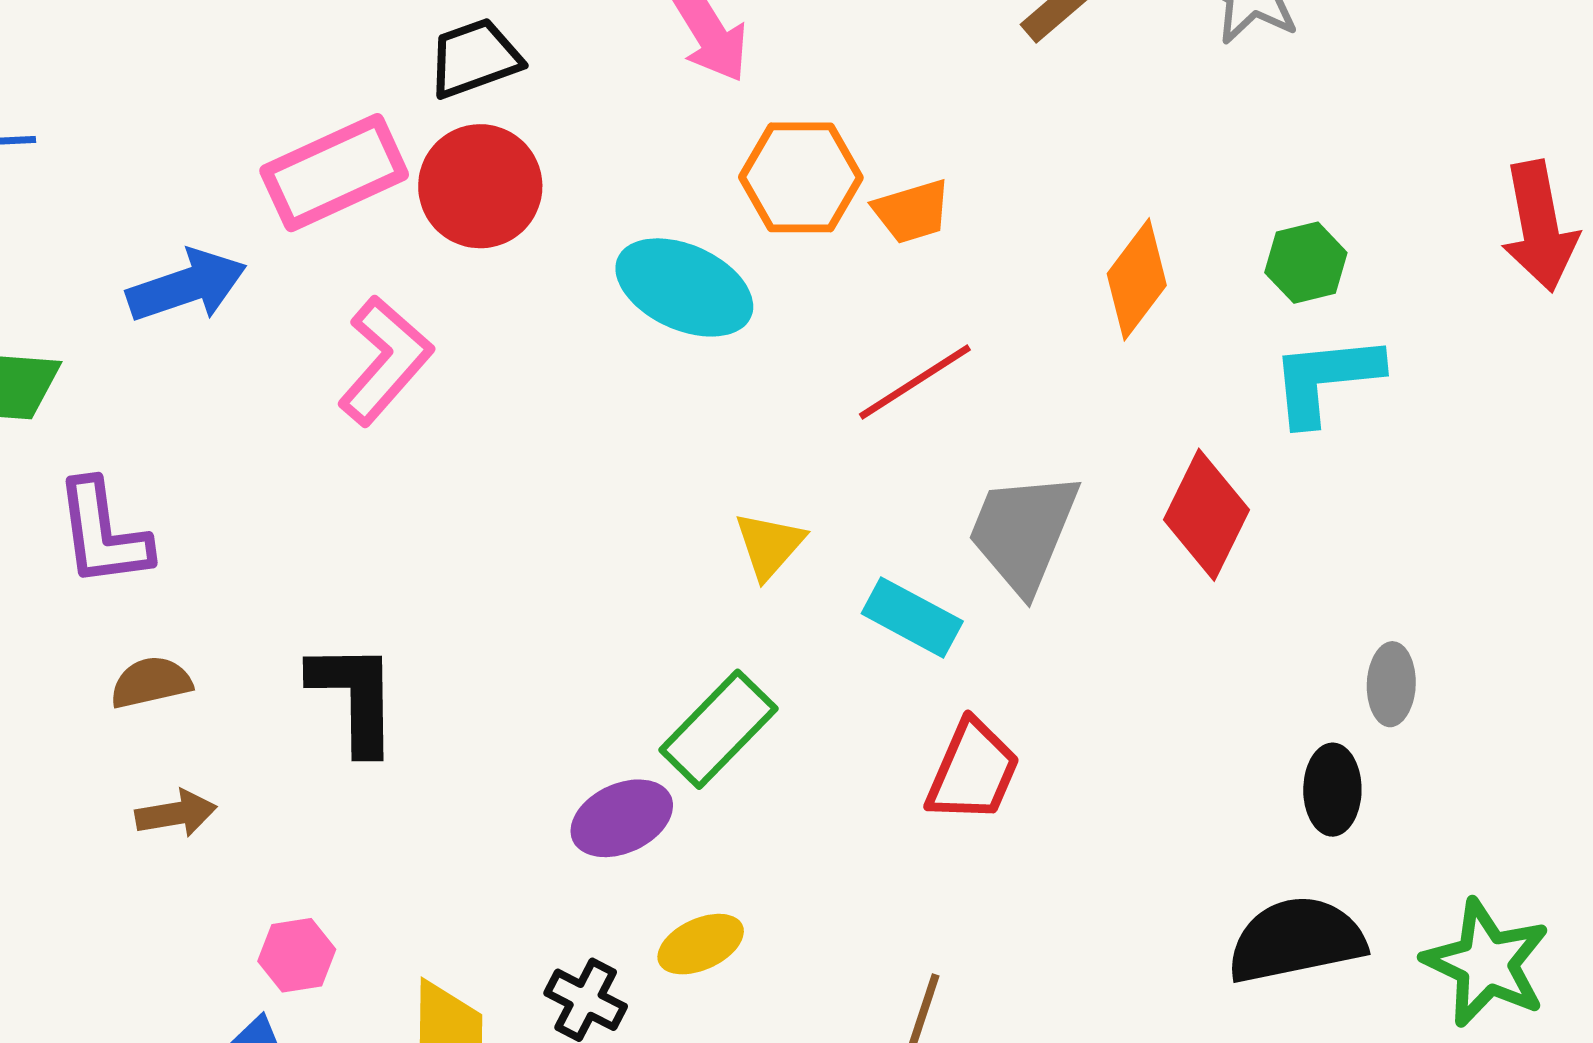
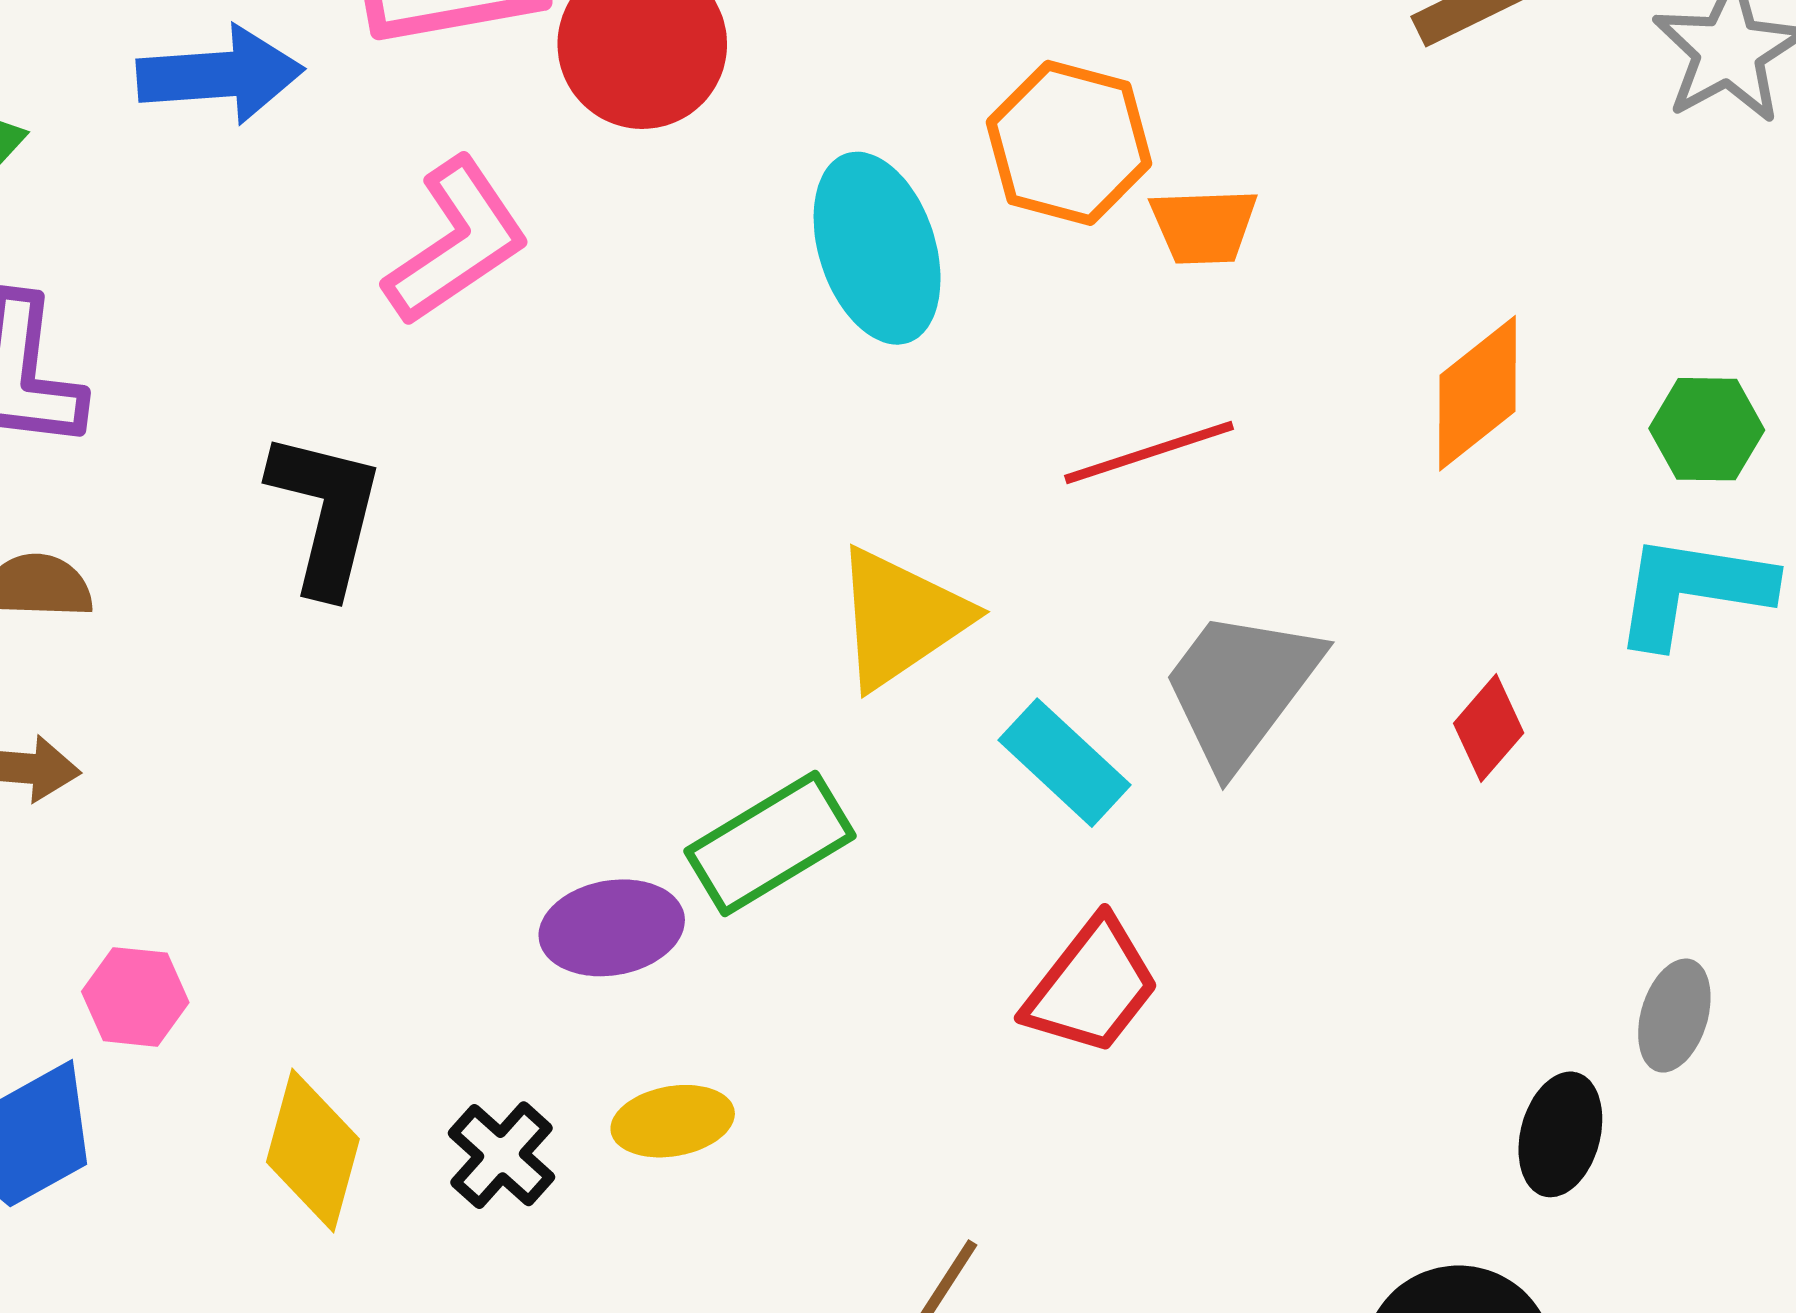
cyan ellipse: (684, 287) -> (877, 248), turned 33
red diamond: (1206, 515) -> (1489, 728), size x0.6
yellow triangle: (769, 545) -> (901, 618), size x1.5
black L-shape: (354, 697) -> (326, 513), moved

